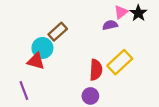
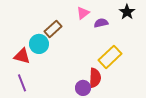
pink triangle: (121, 12) -> (83, 13), moved
red triangle: (36, 61) -> (22, 56), moved
red semicircle: (96, 70) -> (95, 78), moved

